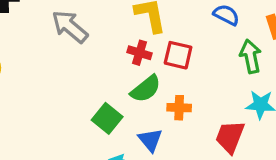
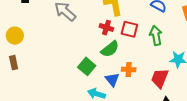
green arrow: (251, 56) -> (156, 35), moved
orange cross: (179, 108) -> (129, 69), moved

